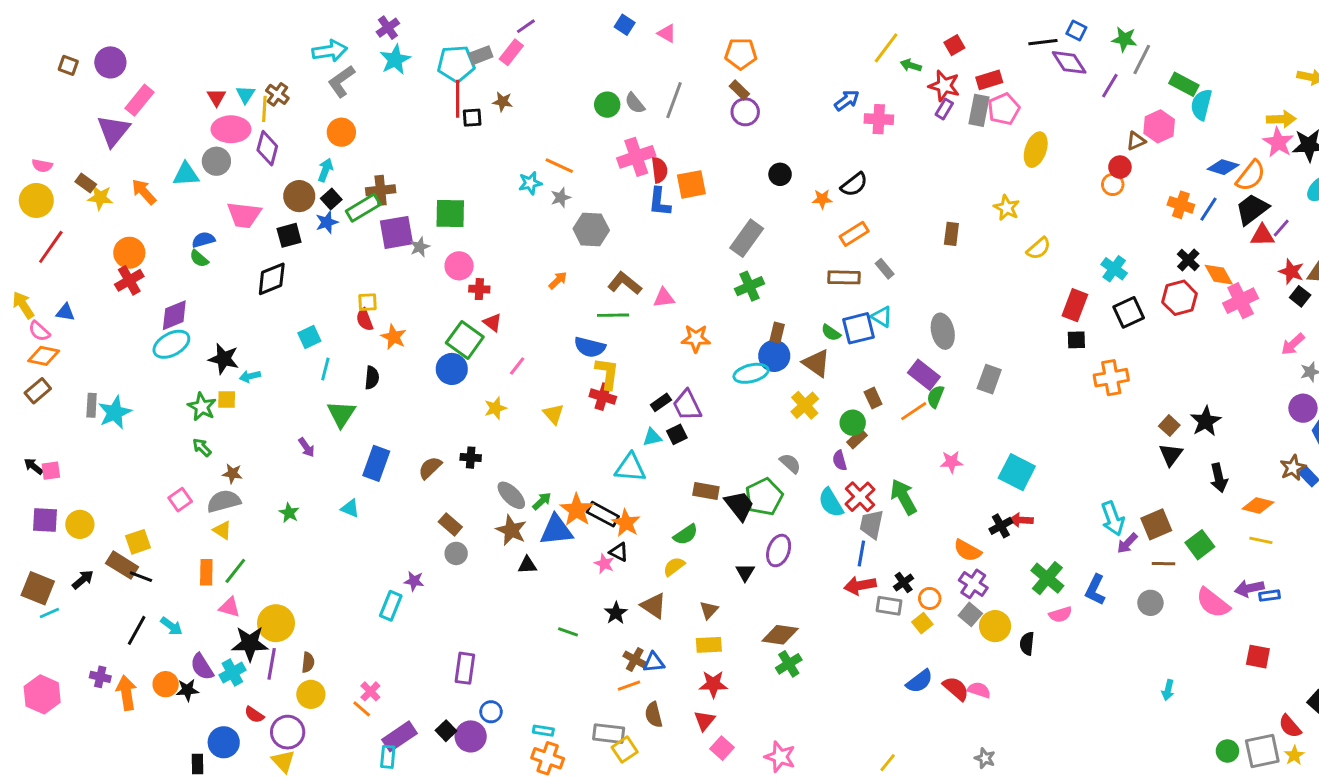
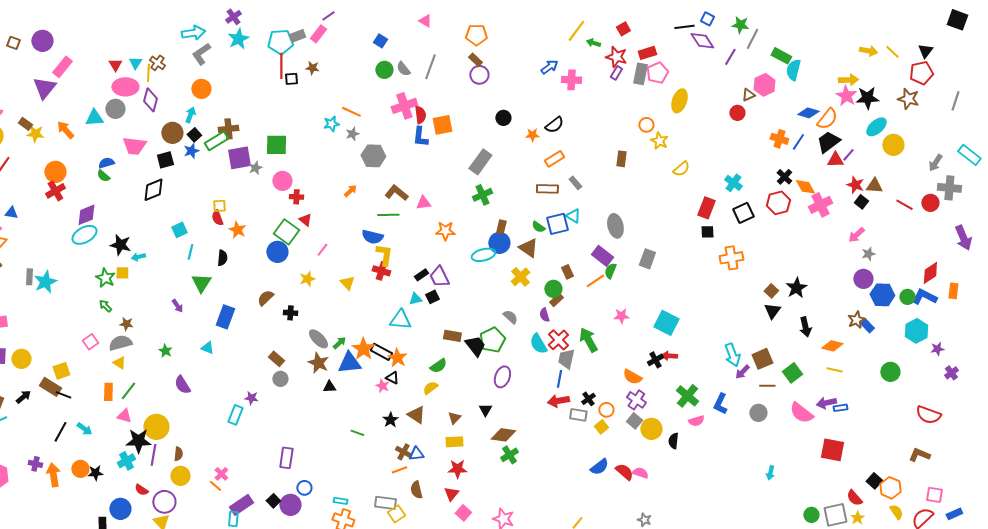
blue square: (625, 25) -> (380, 41), moved
orange circle: (1113, 184) -> (646, 125), moved
brown semicircle: (430, 468) -> (265, 298), moved
black triangle: (745, 572) -> (485, 410), moved
red square: (1258, 657) -> (832, 450), size x1.4
purple semicircle: (202, 667) -> (182, 385), moved

